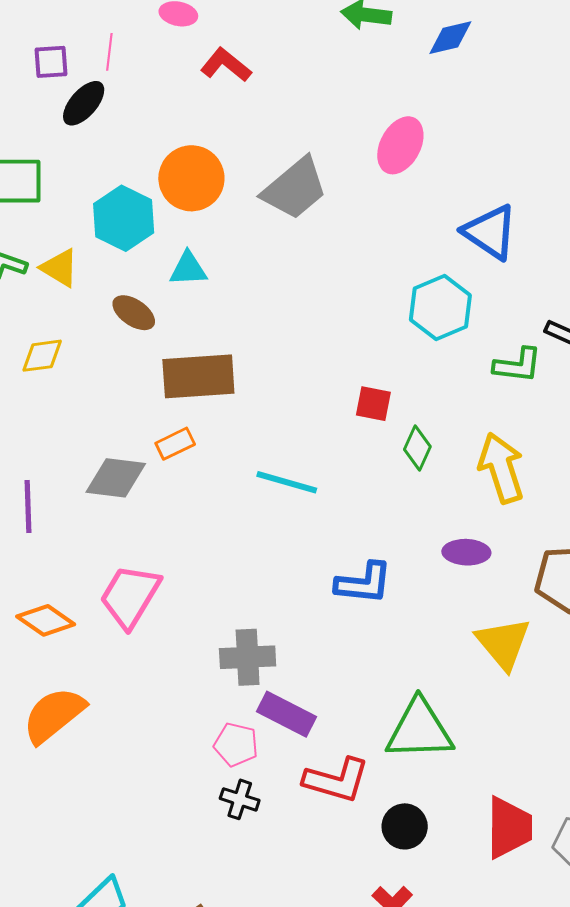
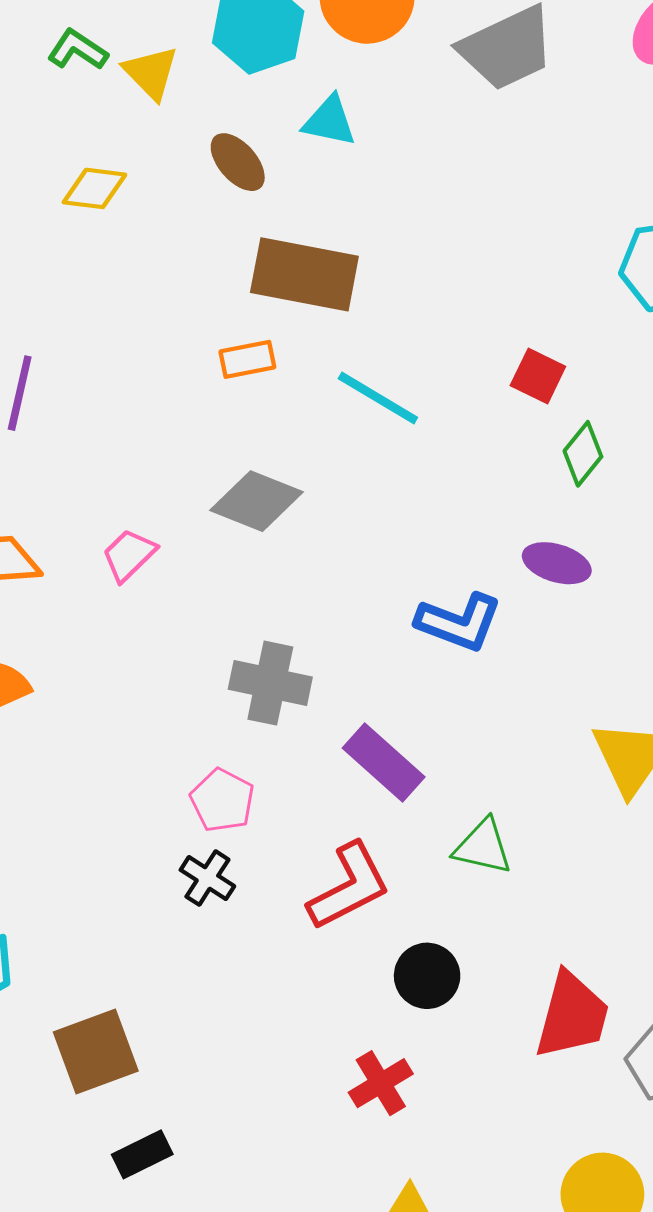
gray diamond: (116, 478) -> (256, 501), moved
cyan line: (287, 482) -> (378, 398), moved
purple ellipse: (466, 552) -> (557, 563), moved
pink trapezoid: (130, 596) -> (129, 555), size x0.6
purple rectangle: (287, 714) -> (384, 762), moved
green triangle: (419, 730) -> (483, 847), size x0.6
red L-shape: (336, 780) -> (349, 886), turned -58

